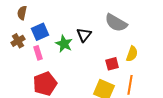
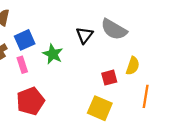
black triangle: (84, 35) -> (85, 35), moved
orange line: (130, 85) -> (146, 96), moved

